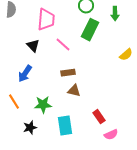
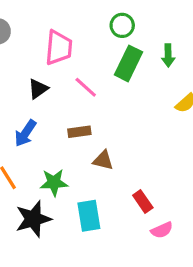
green arrow: (115, 14) -> (168, 56), moved
black triangle: (33, 46) -> (38, 89), turned 40
brown rectangle: (68, 73) -> (79, 132), moved
black star: (30, 128) -> (33, 219), size x1.6

